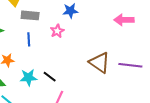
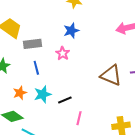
cyan star: (28, 77) -> (43, 94), moved
black line: (50, 77) -> (65, 100), turned -48

